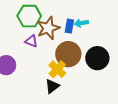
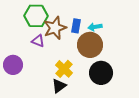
cyan arrow: (81, 23) -> (95, 27), moved
brown circle: (68, 54) -> (90, 45), moved
black circle: (97, 58) -> (101, 73), moved

